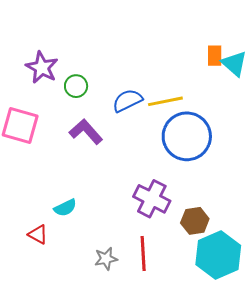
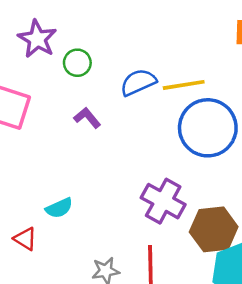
purple L-shape: (86, 132) -> (87, 118), size x0.7
brown hexagon: (195, 221) -> (214, 229), size x1.4

